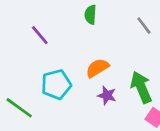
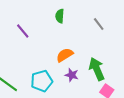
cyan pentagon: (56, 84) -> (42, 81), moved

